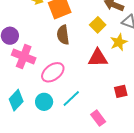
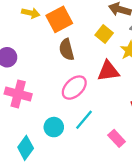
pink cross: (24, 57) -> (18, 94), moved
pink ellipse: (53, 72) -> (74, 88), moved
cyan diamond: (16, 100) -> (26, 148), moved

